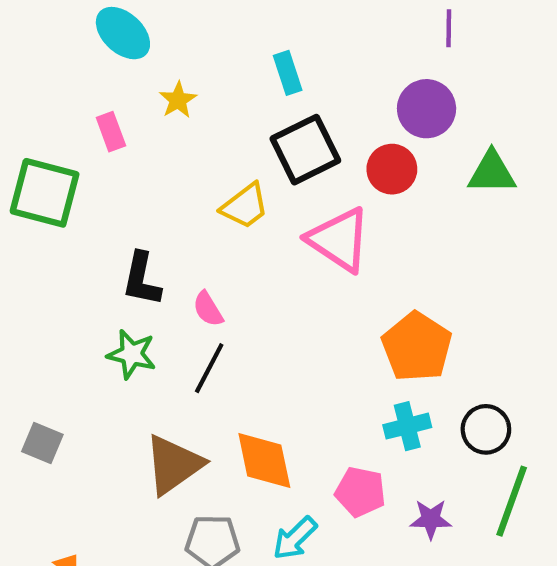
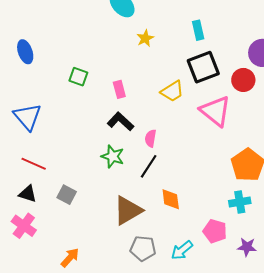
pink rectangle: (111, 132) -> (119, 89), moved
green square: (45, 193) -> (78, 77), size x0.6
black L-shape: (142, 279) -> (120, 121), turned 116
pink semicircle: (208, 309) -> (151, 138), turned 36
orange diamond: (264, 461) -> (171, 199), moved, size x0.7

